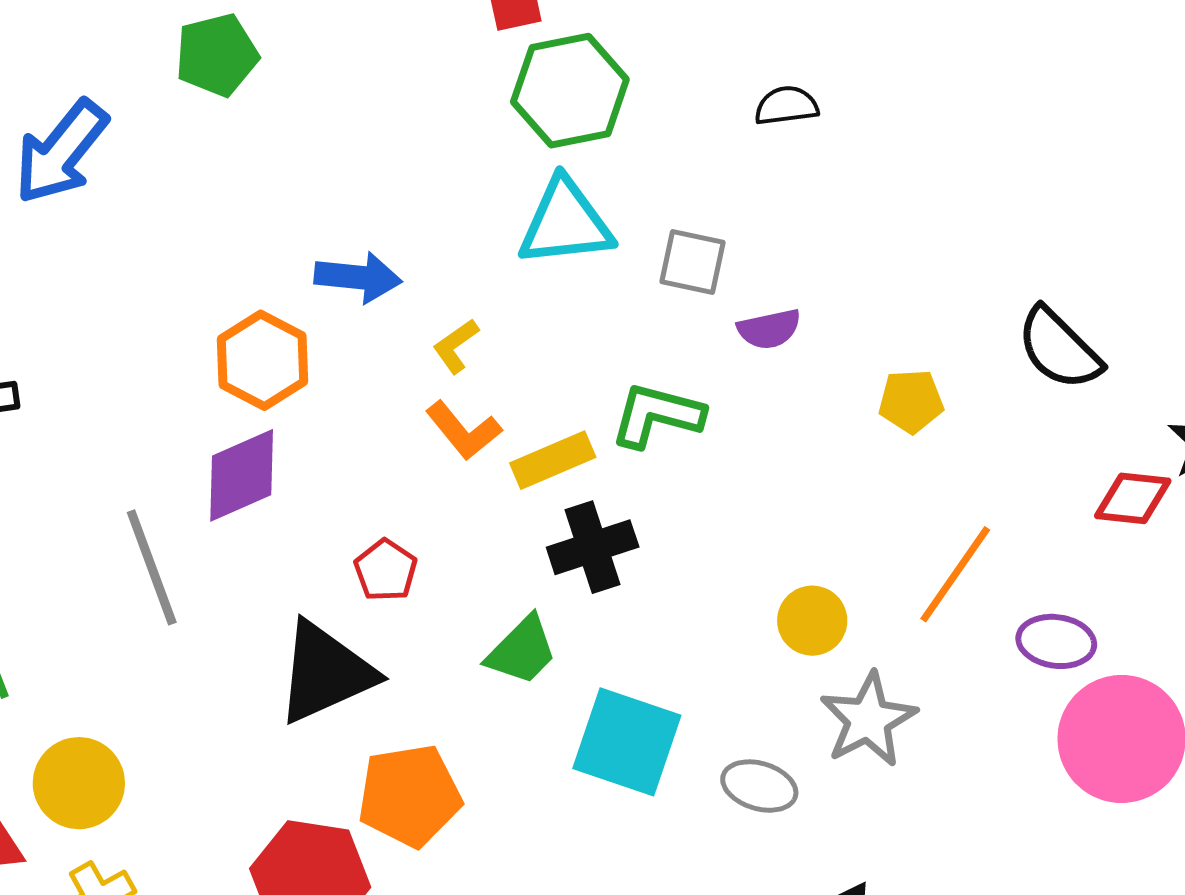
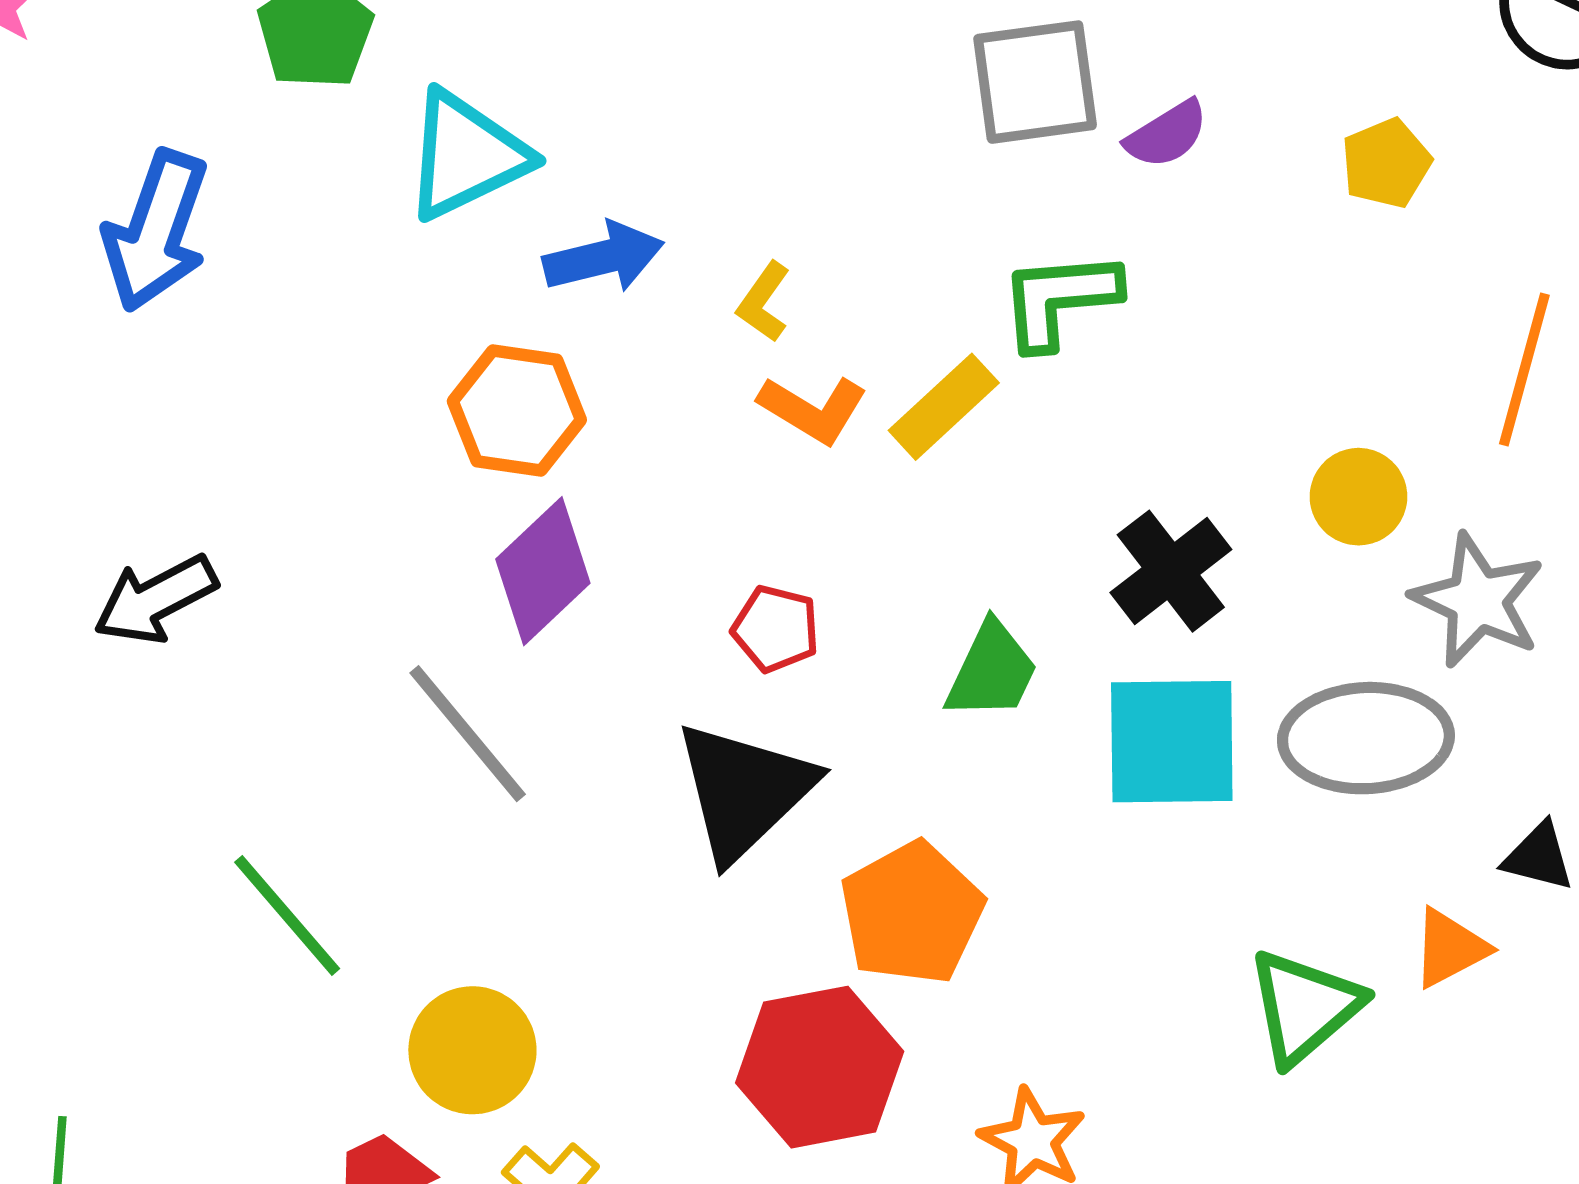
cyan triangle: (565, 223) -> (466, 155), moved
gray square: (693, 262) -> (1035, 82), size x1.4
black cross: (593, 547) -> (1171, 571), moved
gray ellipse: (759, 786) -> (1366, 738), size x1.6

